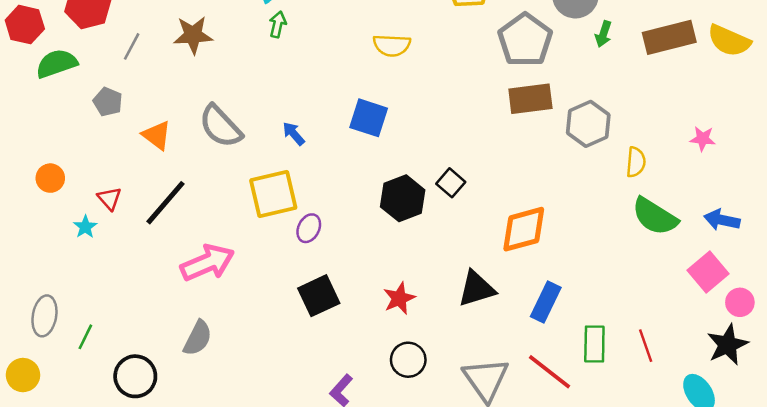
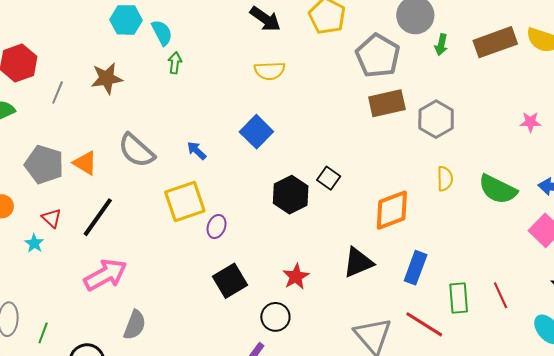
gray pentagon: (108, 102) -> (44, 164), moved, size x1.6
blue square: (369, 118) -> (256, 132), turned 32
yellow semicircle: (636, 162) -> (445, 179), moved
pink arrow: (207, 263) -> (105, 275), moved
black circle: (408, 360) -> (275, 317), moved

